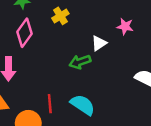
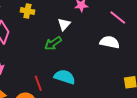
yellow cross: (60, 16) -> (27, 11), turned -32

